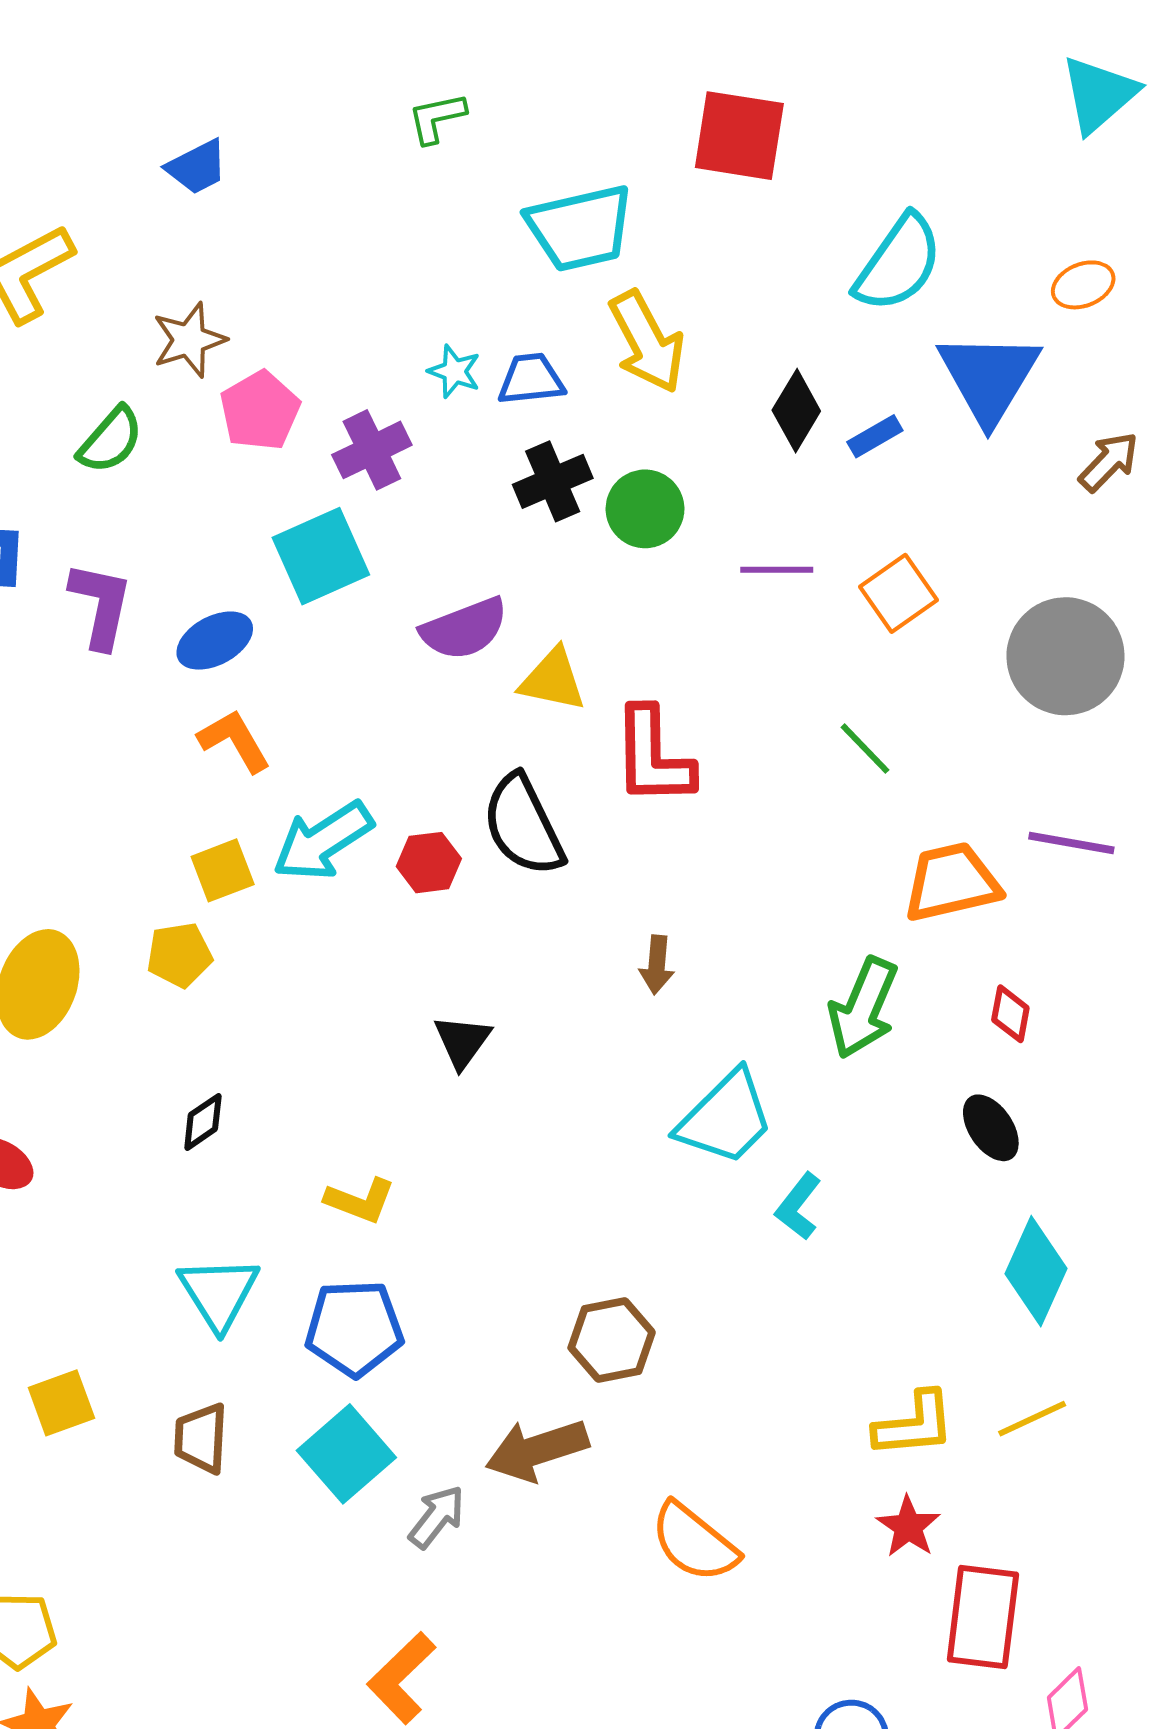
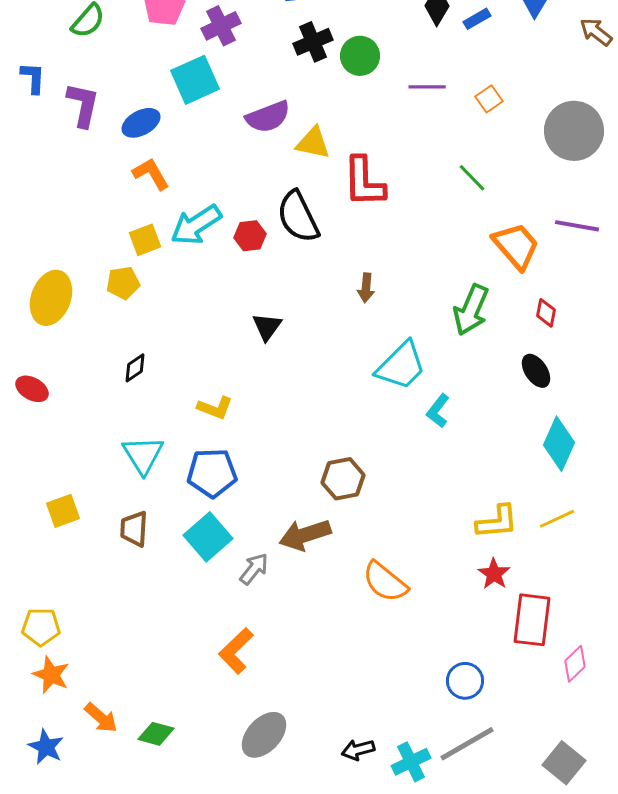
brown arrow: (1109, 462) -> (596, 32), turned -96
orange square: (898, 593) -> (489, 99), size x0.7
orange trapezoid: (952, 882) -> (516, 246), turned 62

